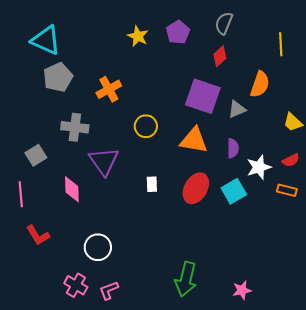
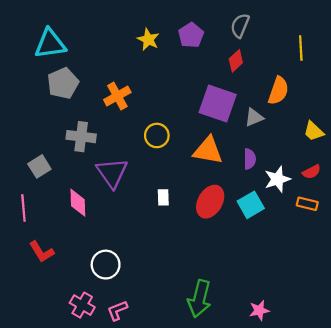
cyan triangle: (46, 40) -> (50, 44), turned -32

